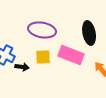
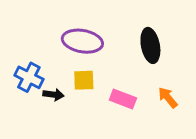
pink rectangle: (71, 55) -> (123, 99), moved, size x0.7

